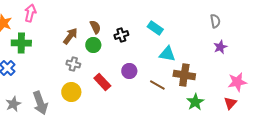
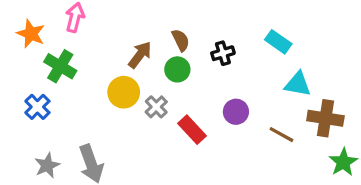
green cross: (21, 43) -> (60, 66), turned 30
gray cross: (73, 64) -> (156, 107), moved, turned 32
yellow circle: (71, 92) -> (124, 92), moved

